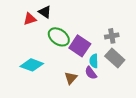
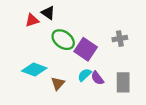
gray rectangle: (115, 58) -> (123, 82), moved, turned 48
cyan semicircle: (94, 61) -> (85, 75), moved, turned 48
brown triangle: (71, 78) -> (58, 83), moved

